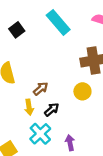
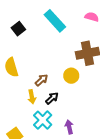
yellow circle: (82, 91) -> (71, 76), moved

